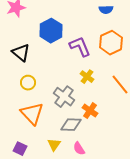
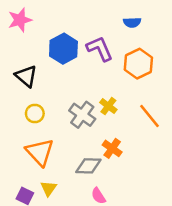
purple L-shape: (80, 47) -> (100, 49), moved
gray cross: (64, 97) -> (82, 115), moved
yellow triangle: (54, 145) -> (49, 188), moved

